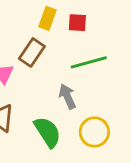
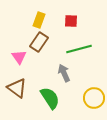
yellow rectangle: (48, 18) -> (39, 20), moved
yellow circle: (94, 132) -> (94, 98), moved

